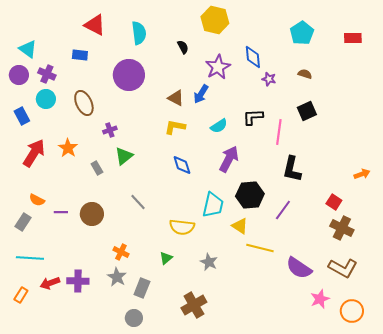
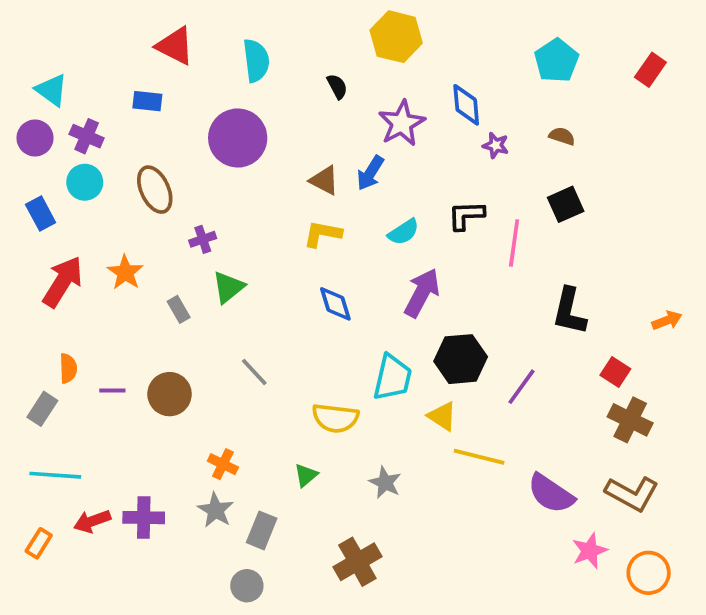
red rectangle: (353, 38) -> (650, 70), turned -54
black L-shape: (292, 169) -> (569, 311), moved
orange semicircle: (37, 200) -> (68, 368), turned -119

